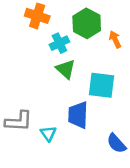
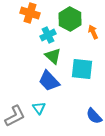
blue trapezoid: (78, 115) -> (49, 81), moved, turned -45
gray L-shape: (19, 121) -> (15, 116), moved, turned -30

